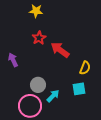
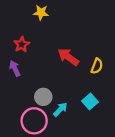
red star: (39, 38) -> (22, 44), moved
yellow semicircle: (85, 68) -> (97, 66), moved
cyan square: (79, 89) -> (90, 101), turned -32

